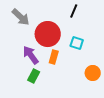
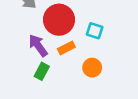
orange rectangle: (54, 57) -> (66, 48), turned 48
orange circle: (93, 73) -> (92, 68), moved

